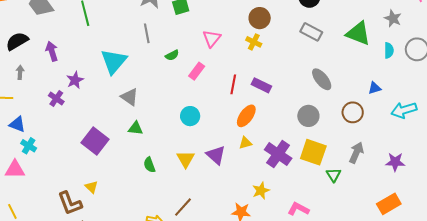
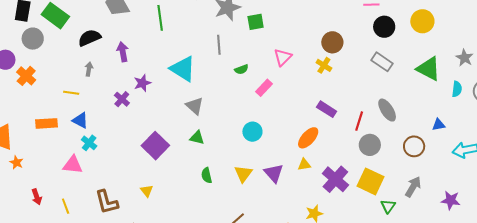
cyan triangle: (114, 61) -> (183, 69), turned -44
red line: (233, 84) -> (359, 121), moved
brown L-shape: (70, 203) -> (107, 202), moved

